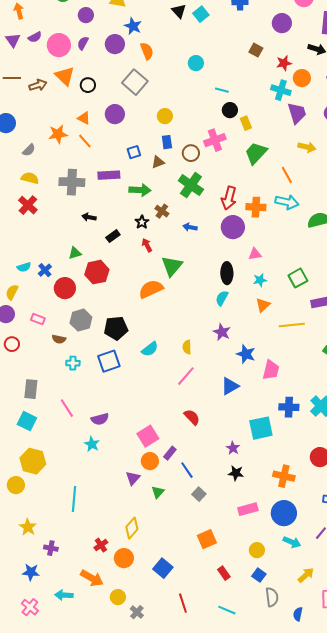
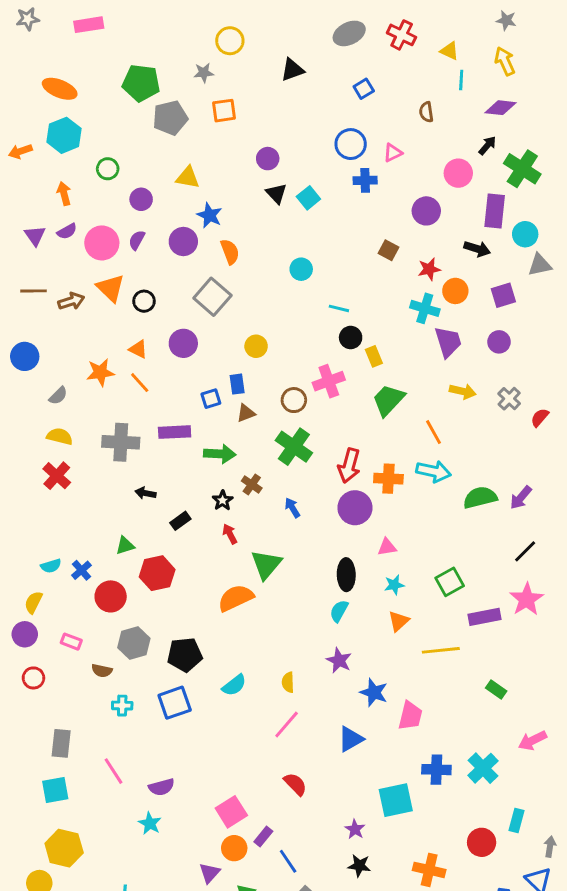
orange arrow: (19, 11) -> (64, 193), moved
blue rectangle: (167, 142) -> (237, 384), moved
blue arrow: (190, 227) -> (292, 508), turned 48
cyan square: (27, 421) -> (55, 790), turned -36

